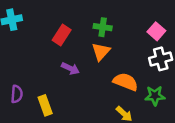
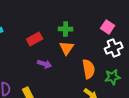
red rectangle: (62, 35) -> (35, 39), turned 35
orange semicircle: (126, 82) -> (89, 69), turned 66

